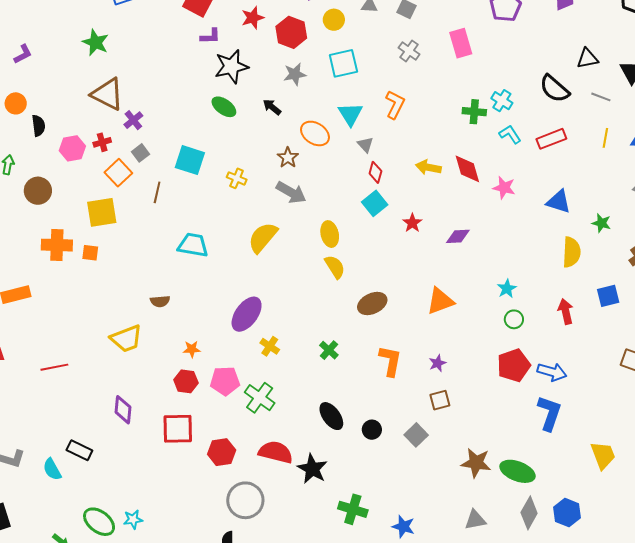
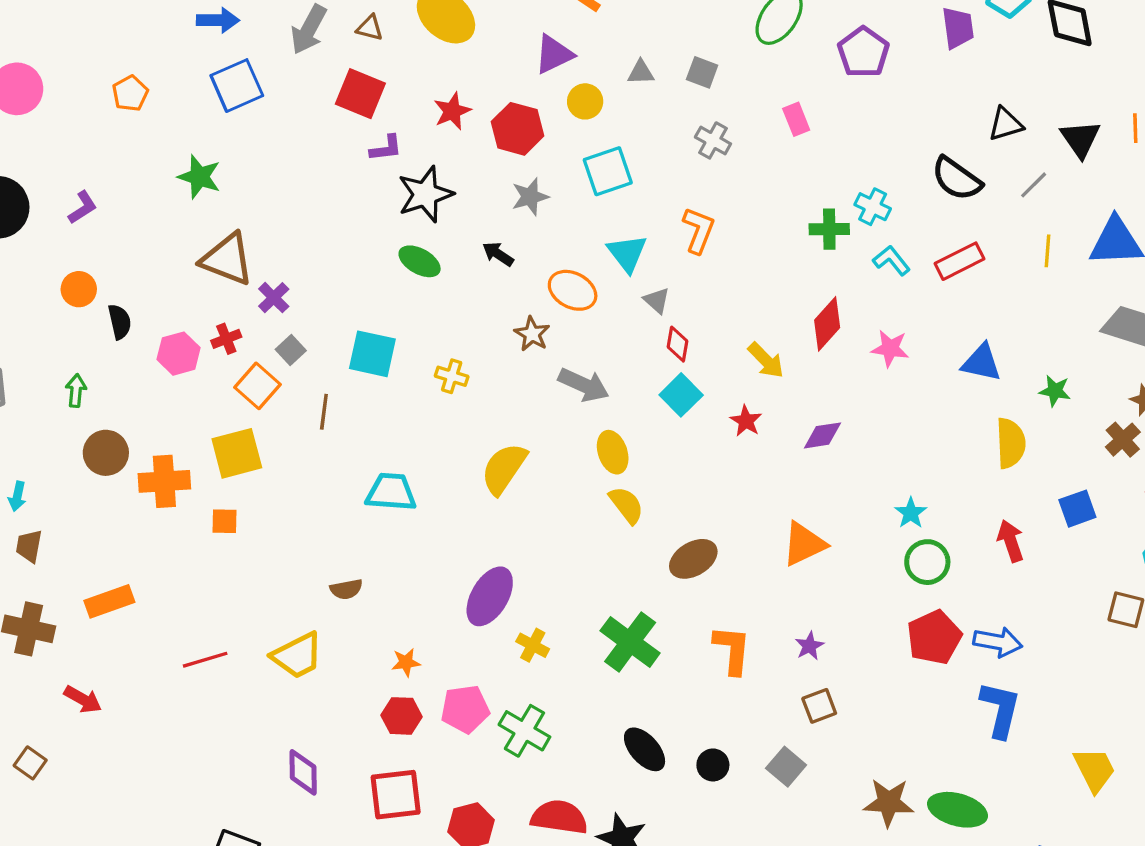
pink rectangle: (461, 43) -> (796, 119), size x0.7
gray line: (601, 97) -> (1034, 185), turned -60
yellow arrow: (428, 167) -> (766, 360), moved, turned -140
red diamond: (467, 169) -> (827, 324), turned 64
brown circle: (38, 191) -> (106, 453), moved
gray arrow: (291, 192) -> (584, 385), moved
orange cross: (57, 245) -> (164, 481), moved
green circle: (514, 319) -> (927, 562), size x1.4
green cross: (329, 350) -> (630, 642), size x1.8
red line: (54, 367) -> (205, 660), moved

